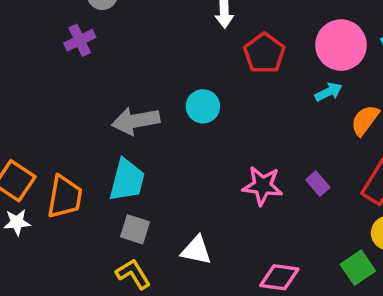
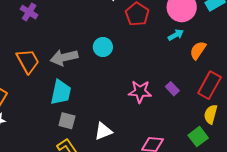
purple cross: (80, 40) -> (29, 12), turned -30
orange trapezoid: (65, 197) -> (28, 61), moved, turned -36
white triangle: (196, 250) -> (103, 131), turned -30

